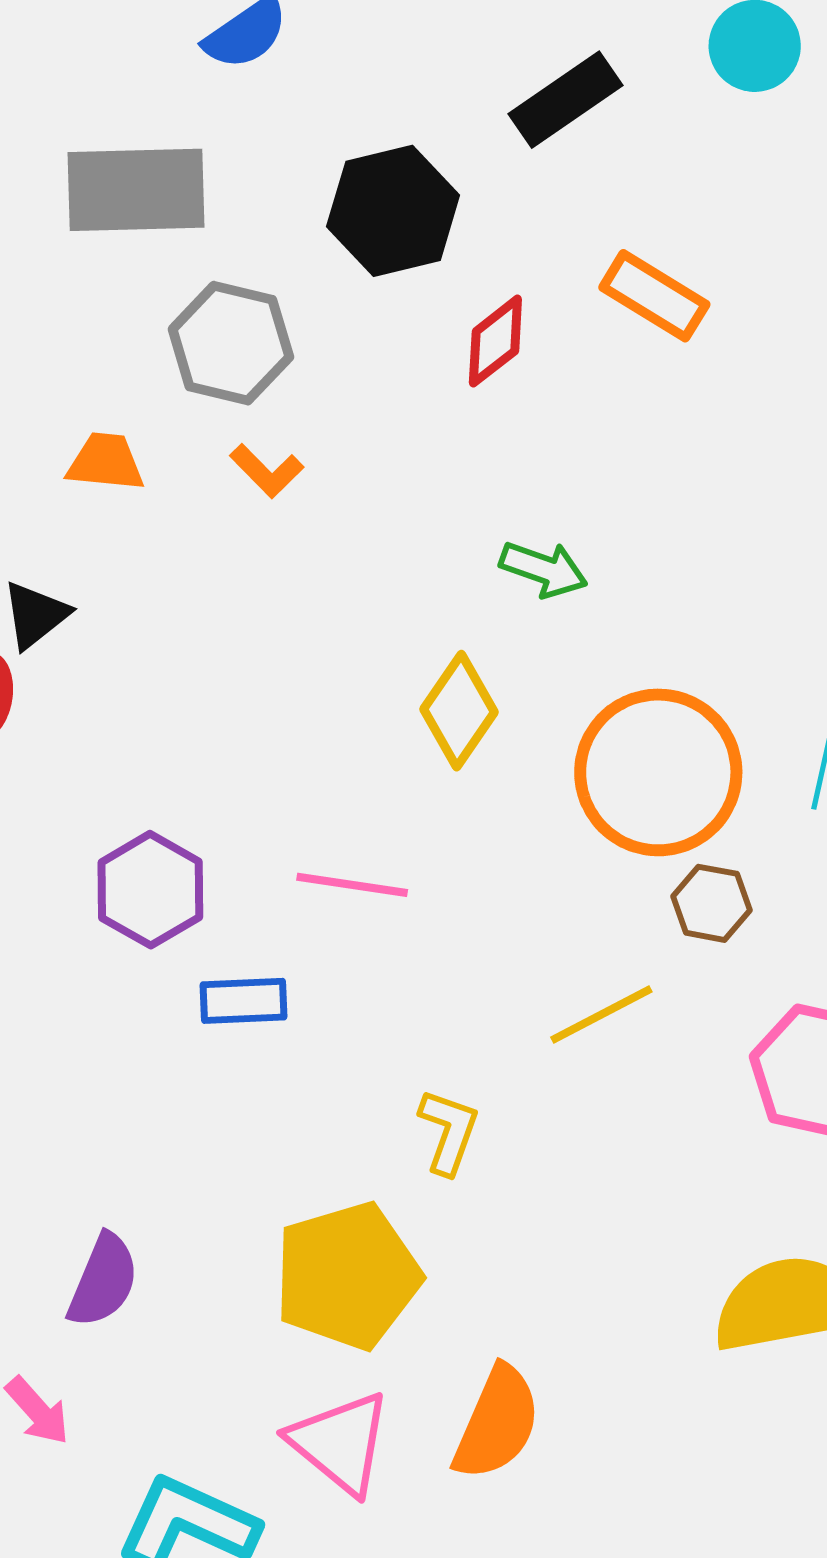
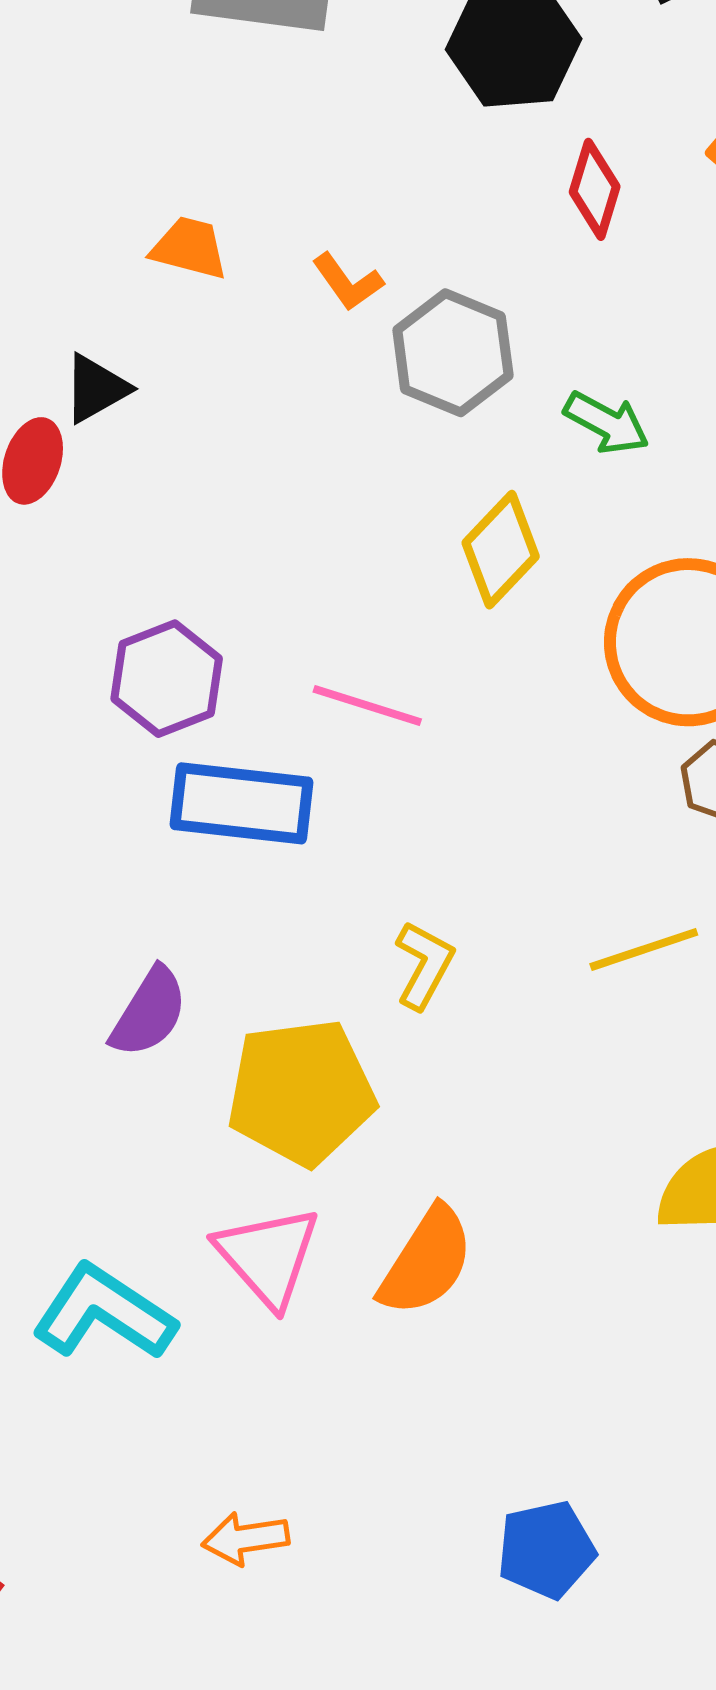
red diamond: (495, 341) -> (595, 189), turned -44
gray hexagon: (231, 343) -> (453, 353), moved
blue rectangle: (243, 1001) -> (241, 803), size x1.6
yellow line: (601, 1014) -> (644, 949), moved
purple semicircle: (103, 1281) -> (149, 1012), moved

